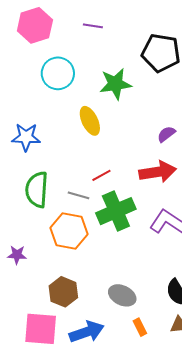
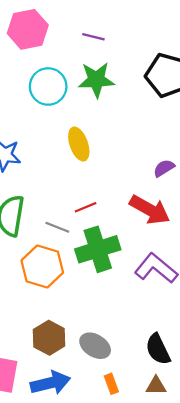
green star: (115, 84) -> (96, 80), moved
red arrow: (158, 172) -> (150, 210), turned 33
brown hexagon: (63, 292) -> (49, 338), moved

